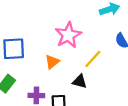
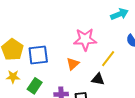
pink star: (68, 35) -> (85, 39), turned 30

